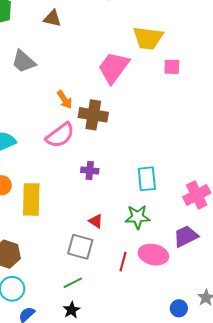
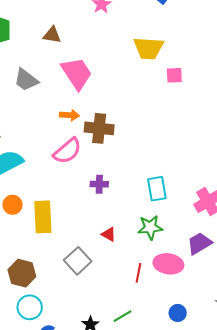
pink trapezoid: (114, 68) -> (77, 73), moved, turned 114
orange arrow: (65, 100) -> (69, 115), turned -48
gray square: (80, 247) -> (78, 261), moved, turned 36
green line: (73, 283) -> (122, 316), moved
blue circle: (179, 308) -> (178, 313), moved

